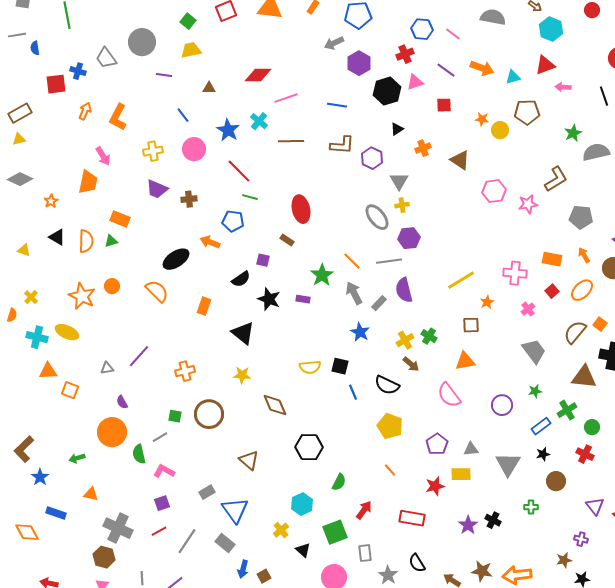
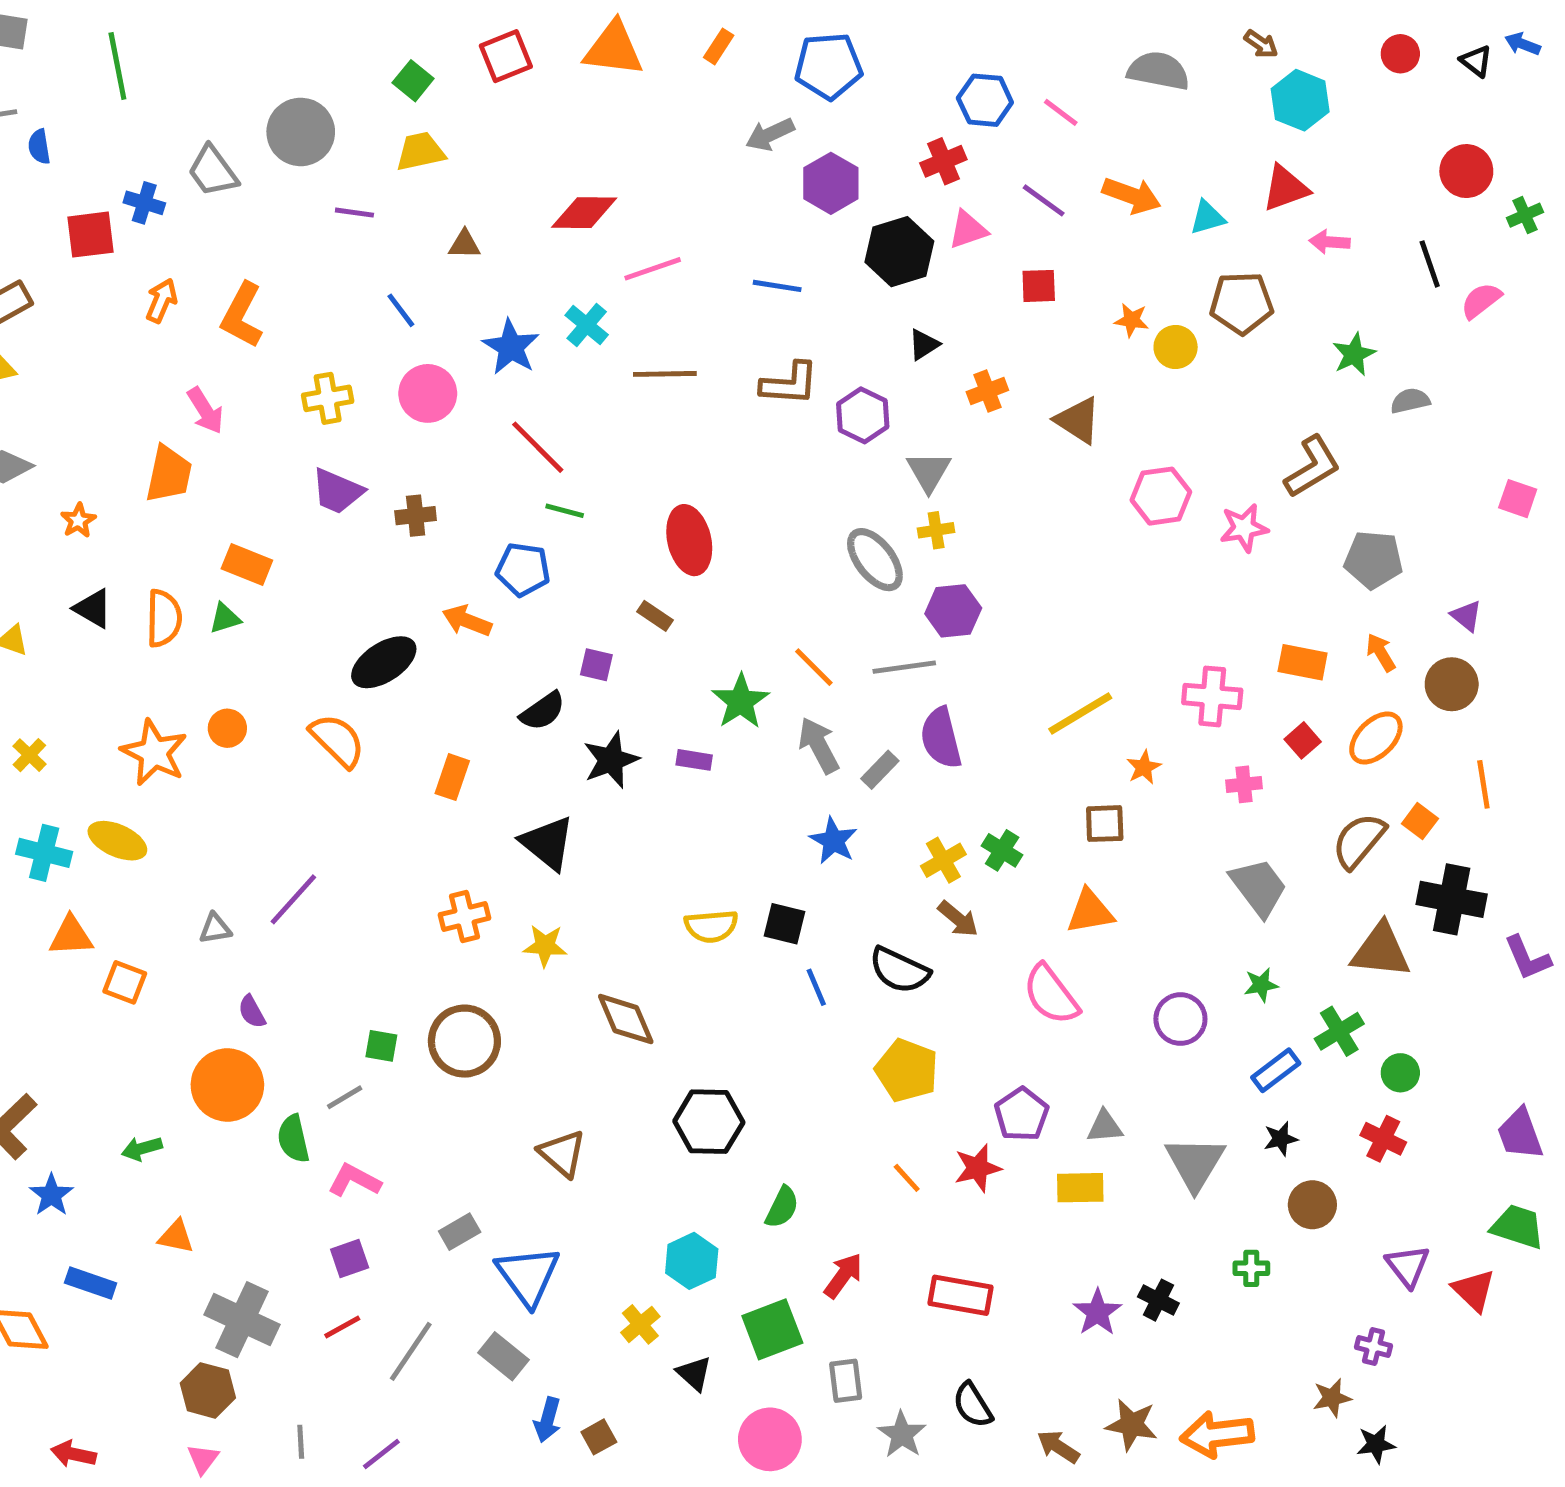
gray semicircle: (596, 152) -> (1410, 401), size x0.6
black star: (269, 299) -> (611, 760), turned 30
pink cross: (528, 309) -> (1244, 784), turned 32
orange cross: (185, 371) -> (464, 916), moved
red star: (435, 486) -> (978, 1168), moved

